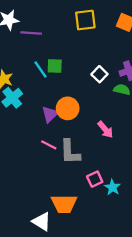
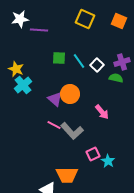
yellow square: (85, 20) -> (85, 19), turned 30
cyan line: (41, 69) -> (79, 61), moved
purple triangle: (50, 114) -> (55, 99), turned -35
gray L-shape: (70, 152) -> (72, 131), turned -40

